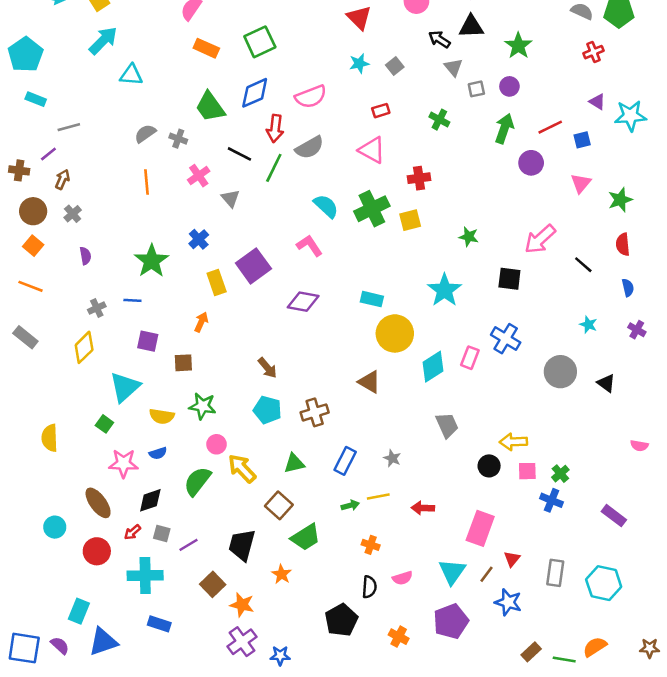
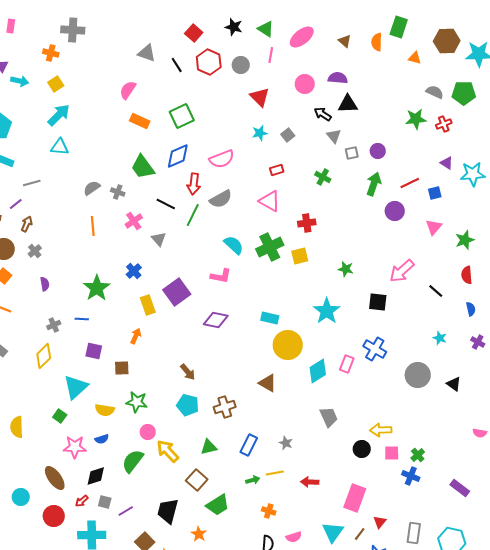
green star: (518, 46) -> (416, 119), moved, turned 30
cyan triangle: (131, 75) -> (60, 147), moved
pink L-shape: (309, 246) -> (221, 276), turned 135

